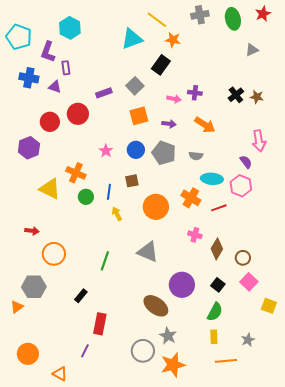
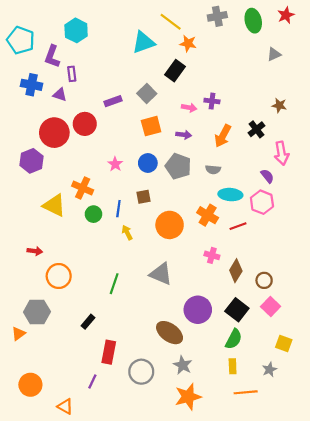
black cross: (236, 95) -> (256, 129), moved
red circle: (50, 122) -> (54, 133), size x1.4
orange arrow: (205, 125) -> (223, 136), turned 85
black square: (218, 285) -> (237, 310), size x1.5
yellow square: (269, 306) -> (284, 343), moved
gray circle: (143, 351) -> (141, 372), moved

